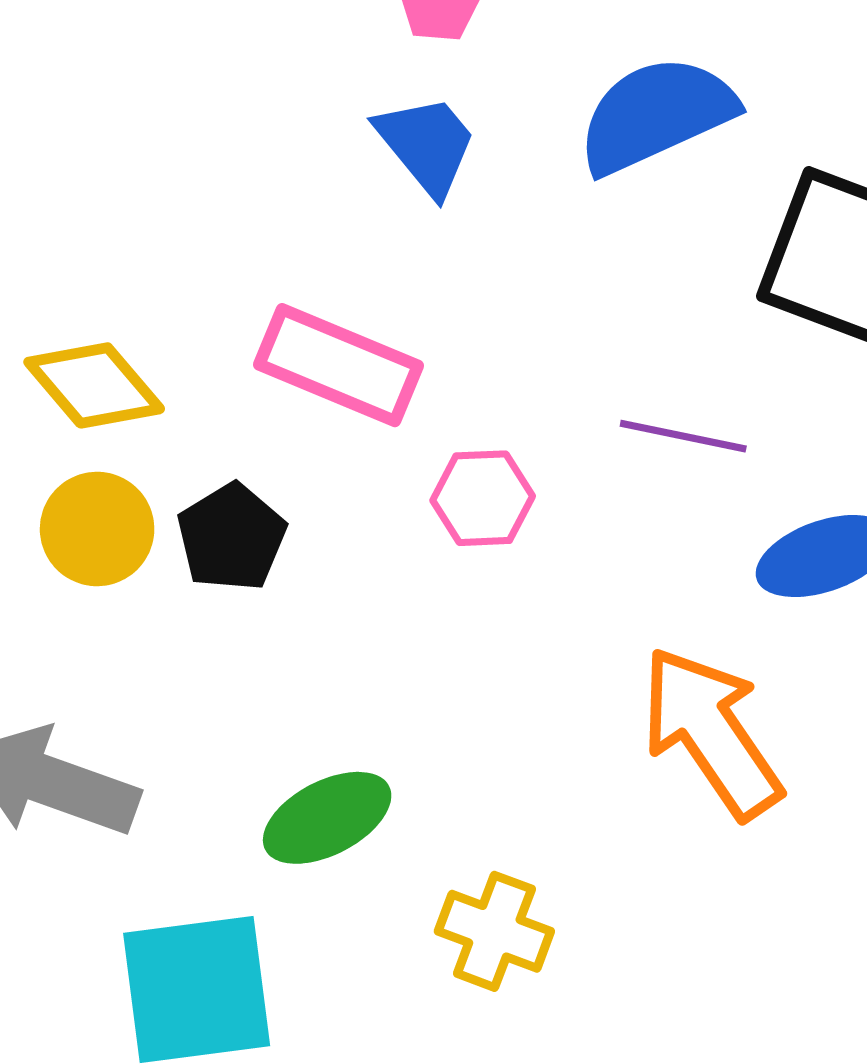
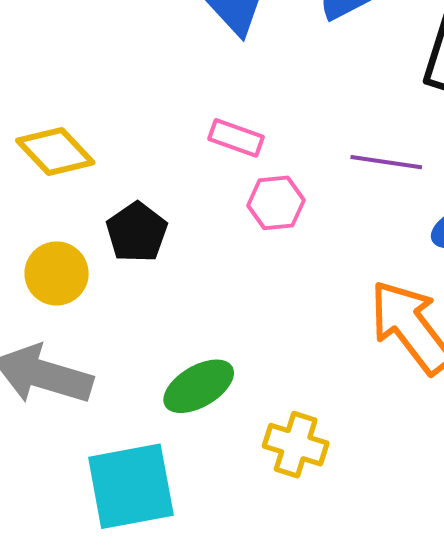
pink rectangle: (338, 365) -> (236, 138), moved, size x0.6
yellow circle: (97, 529) -> (57, 273), moved

